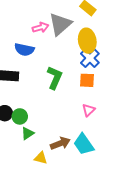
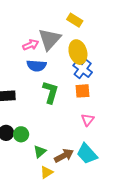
blue semicircle: (24, 50) -> (36, 66), moved
green triangle: (28, 133) -> (40, 152), moved
yellow triangle: (41, 158) -> (47, 172), turned -40

